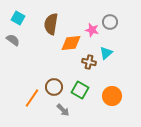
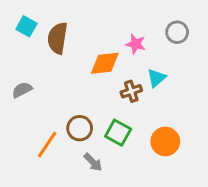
gray circle: (110, 22) -> (177, 32), moved
brown semicircle: (51, 24) -> (57, 38), moved
gray semicircle: (13, 40) -> (22, 90), moved, turned -64
brown cross: (89, 62) -> (131, 91), turned -32

